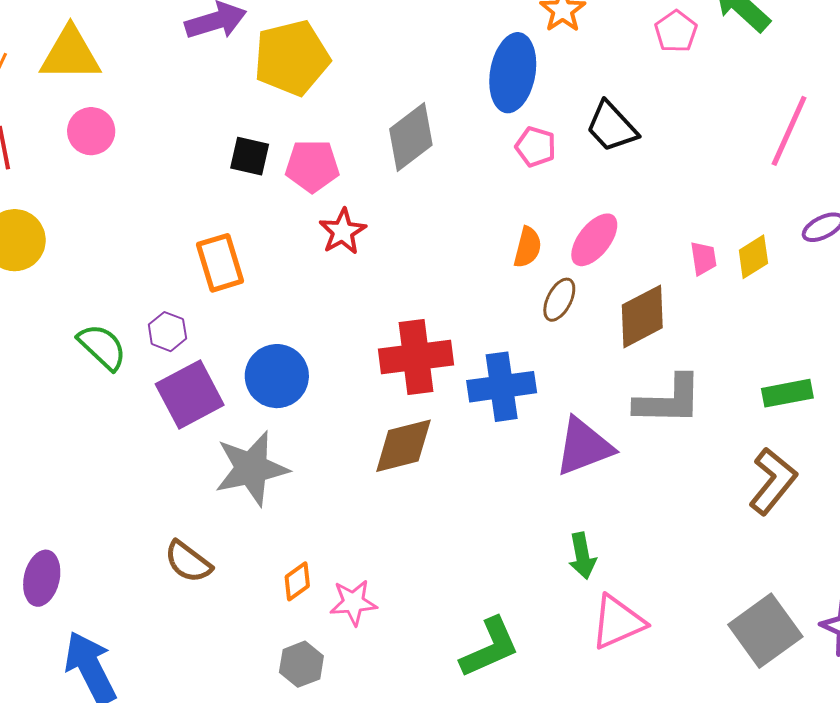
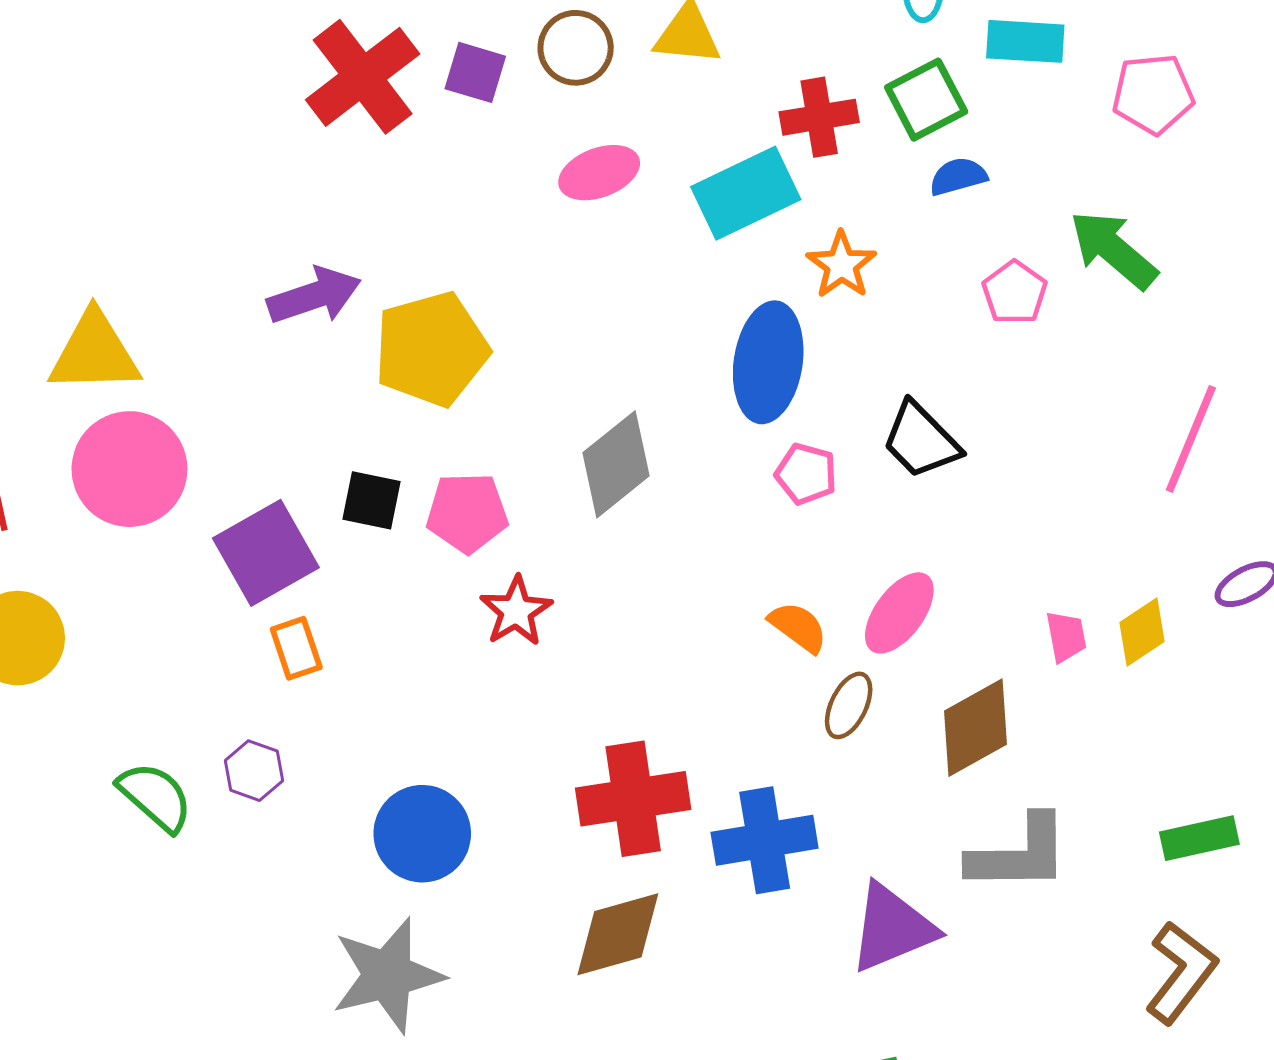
pink circle: (91, 131) -> (129, 469), size x1.6
orange semicircle: (528, 247) -> (798, 627), turned -66
orange rectangle: (220, 263) -> (296, 648), moved, size x0.7
purple square: (190, 394) -> (266, 553), moved

